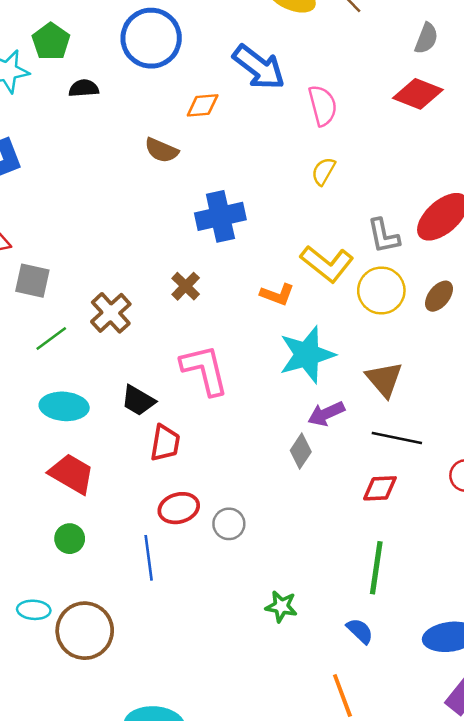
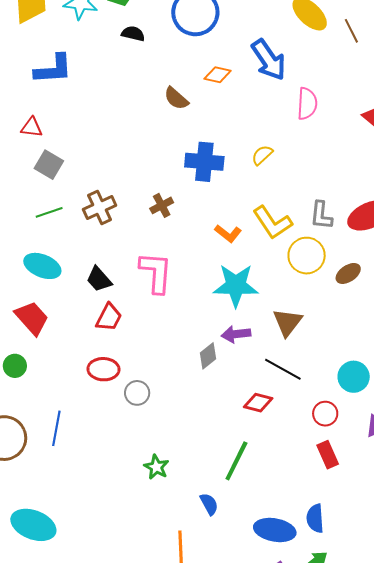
yellow semicircle: (323, 171) -> (262, 155), moved
blue line: (149, 558) -> (56, 428), moved

